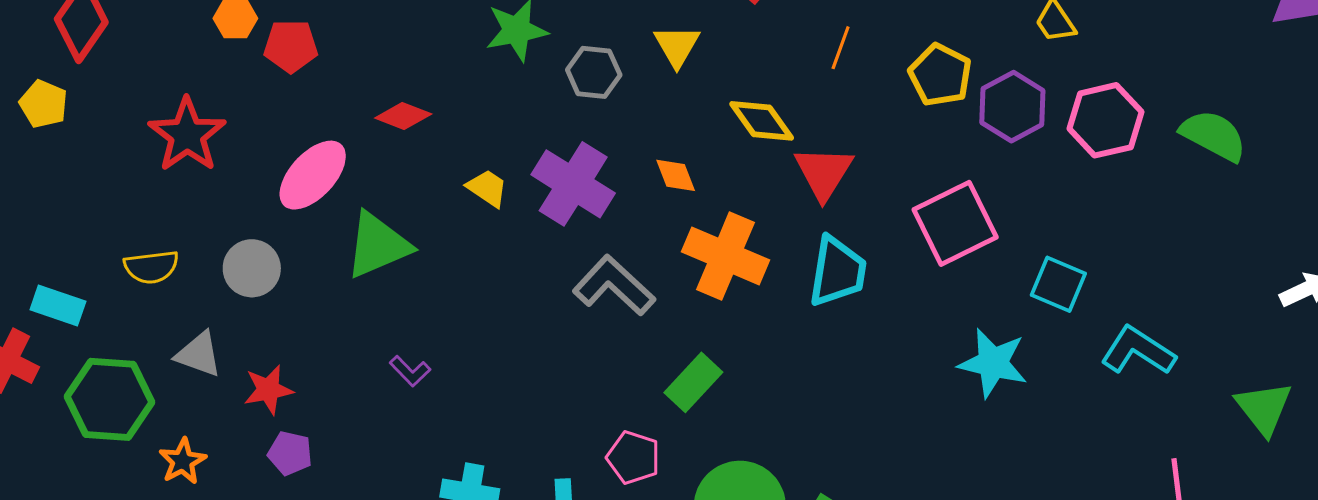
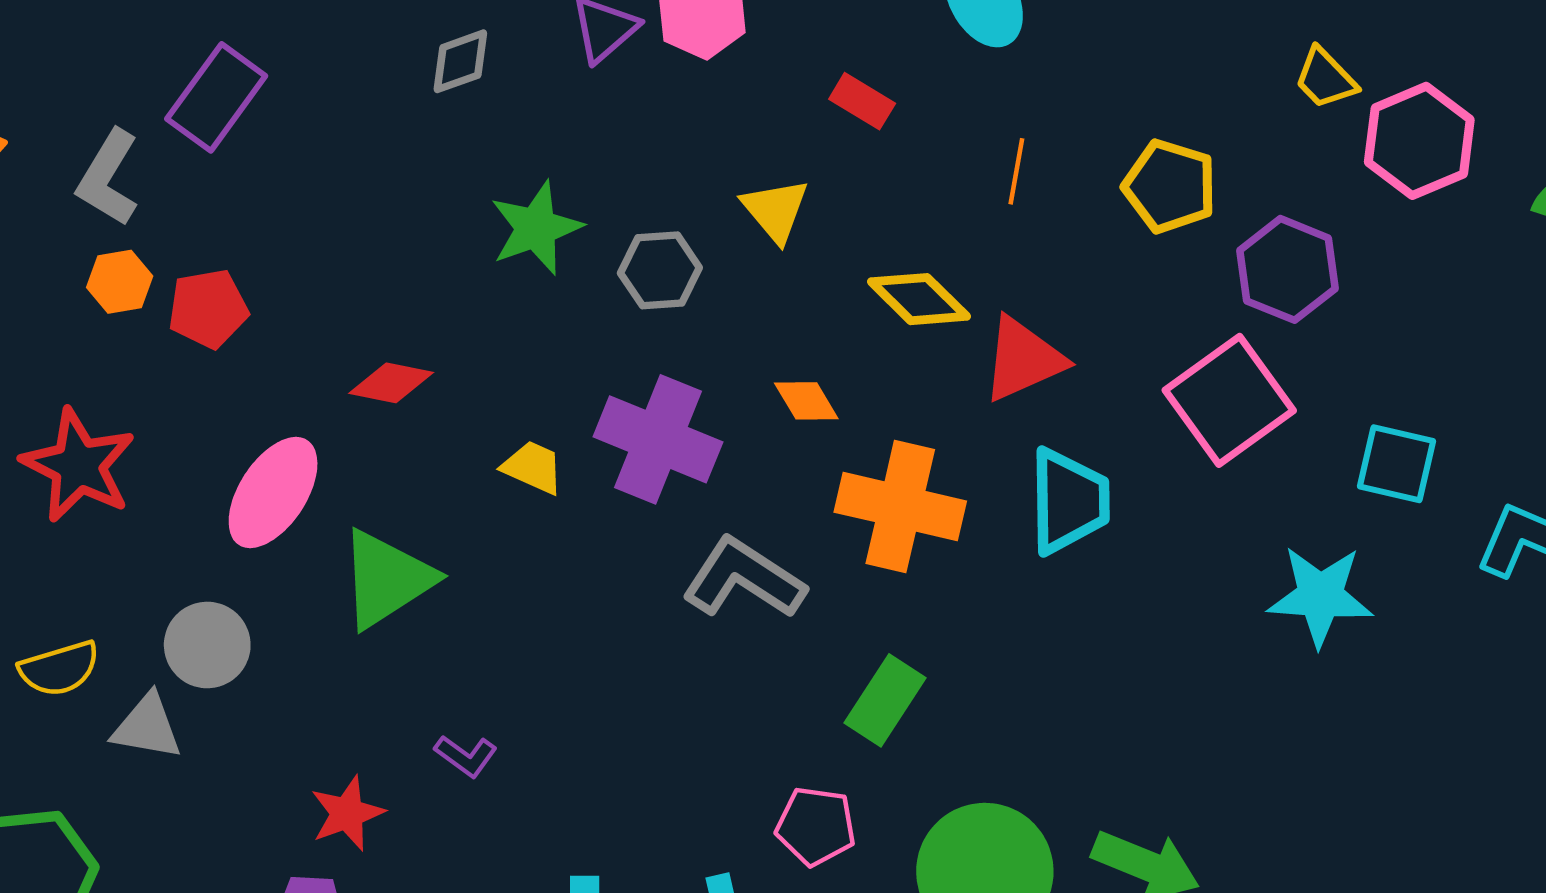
purple hexagon: (1012, 107) -> (1288, 269), moved
pink hexagon: (1105, 120) -> (1419, 141), moved
red triangle: (824, 173) -> (1023, 359), turned 44
gray triangle: (199, 354) -> (147, 727), moved
red star: (268, 390) -> (347, 813), moved

